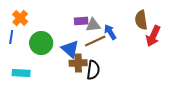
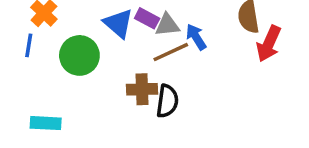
purple rectangle: (81, 21) -> (147, 18), turned 32
blue triangle: (70, 49) -> (118, 23), moved
cyan rectangle: (21, 73) -> (46, 123), moved

